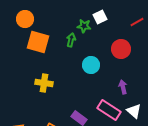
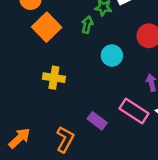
orange square: (38, 42) -> (47, 27), turned 30

